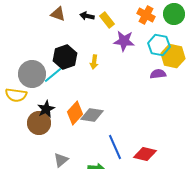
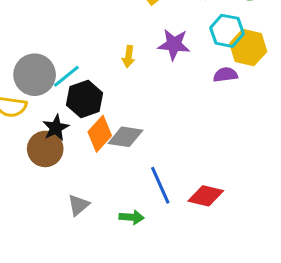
purple star: (124, 41) -> (174, 44), moved
black hexagon: (65, 57) -> (85, 99), moved

